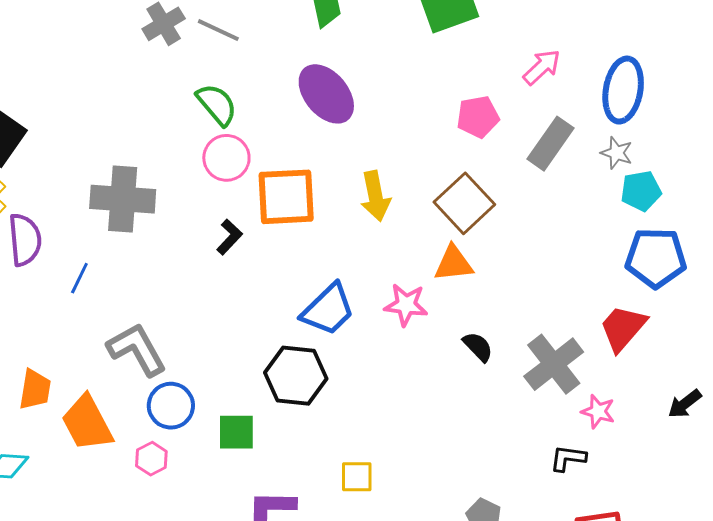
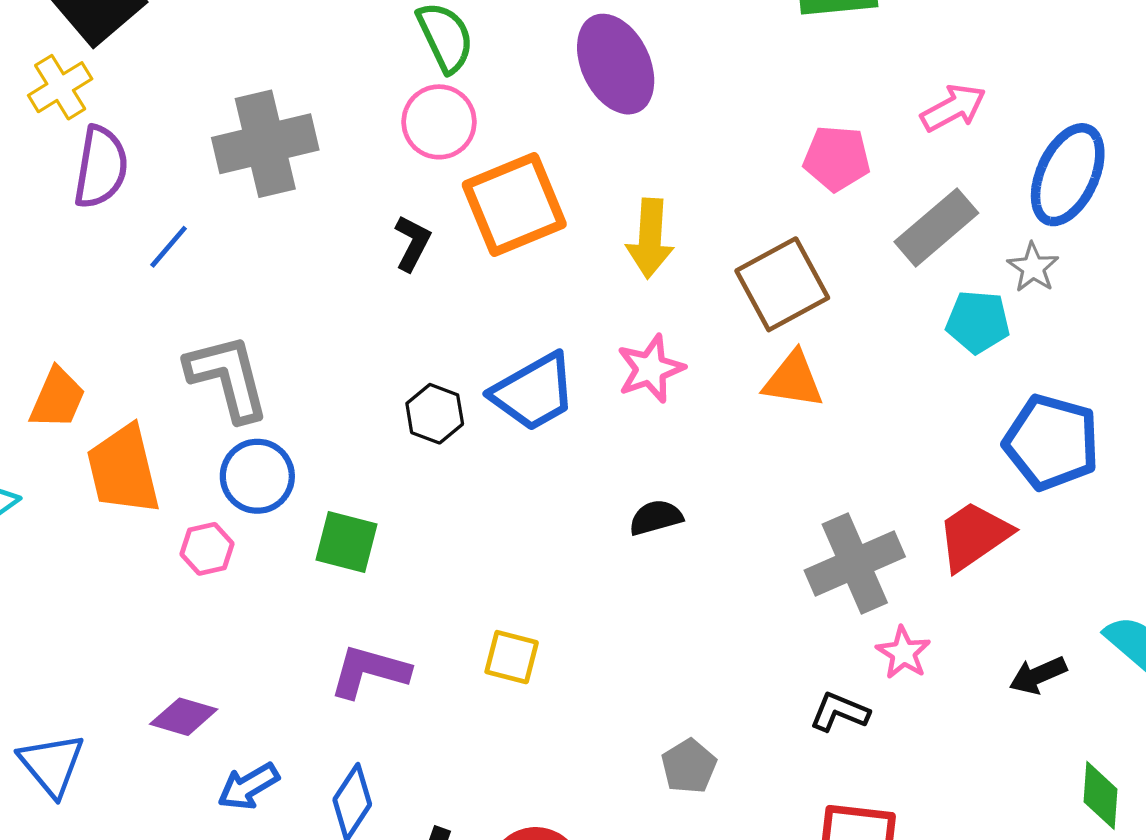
cyan pentagon: (641, 191) -> (978, 322), moved
orange square: (286, 197) -> (514, 204), turned -34
gray cross: (123, 199) -> (265, 144), turned -32
black L-shape: (229, 237) -> (412, 243), turned -30
orange triangle: (454, 263) -> (793, 380), moved
pink star: (406, 305) -> (650, 369), moved, turned 30
black semicircle: (478, 347) -> (656, 517), moved, turned -76
black hexagon: (296, 376) -> (435, 414), moved, size x0.6

